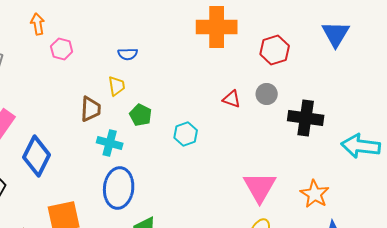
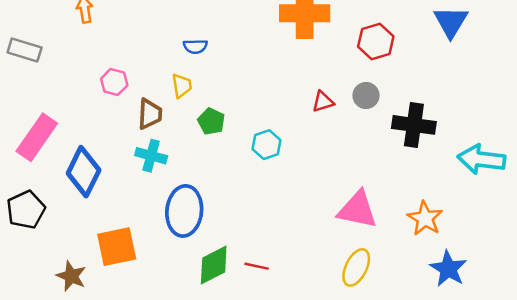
pink hexagon: (62, 49) -> (114, 82), moved
red triangle: (232, 99) -> (323, 102), turned -36
cyan cross: (110, 143) -> (151, 156), moved
pink triangle: (260, 187) -> (357, 210), turned -48

